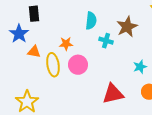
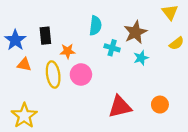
black rectangle: (34, 14) -> (45, 36), moved
orange triangle: (34, 52) -> (24, 64), moved
cyan star: (140, 67) -> (141, 58), moved

